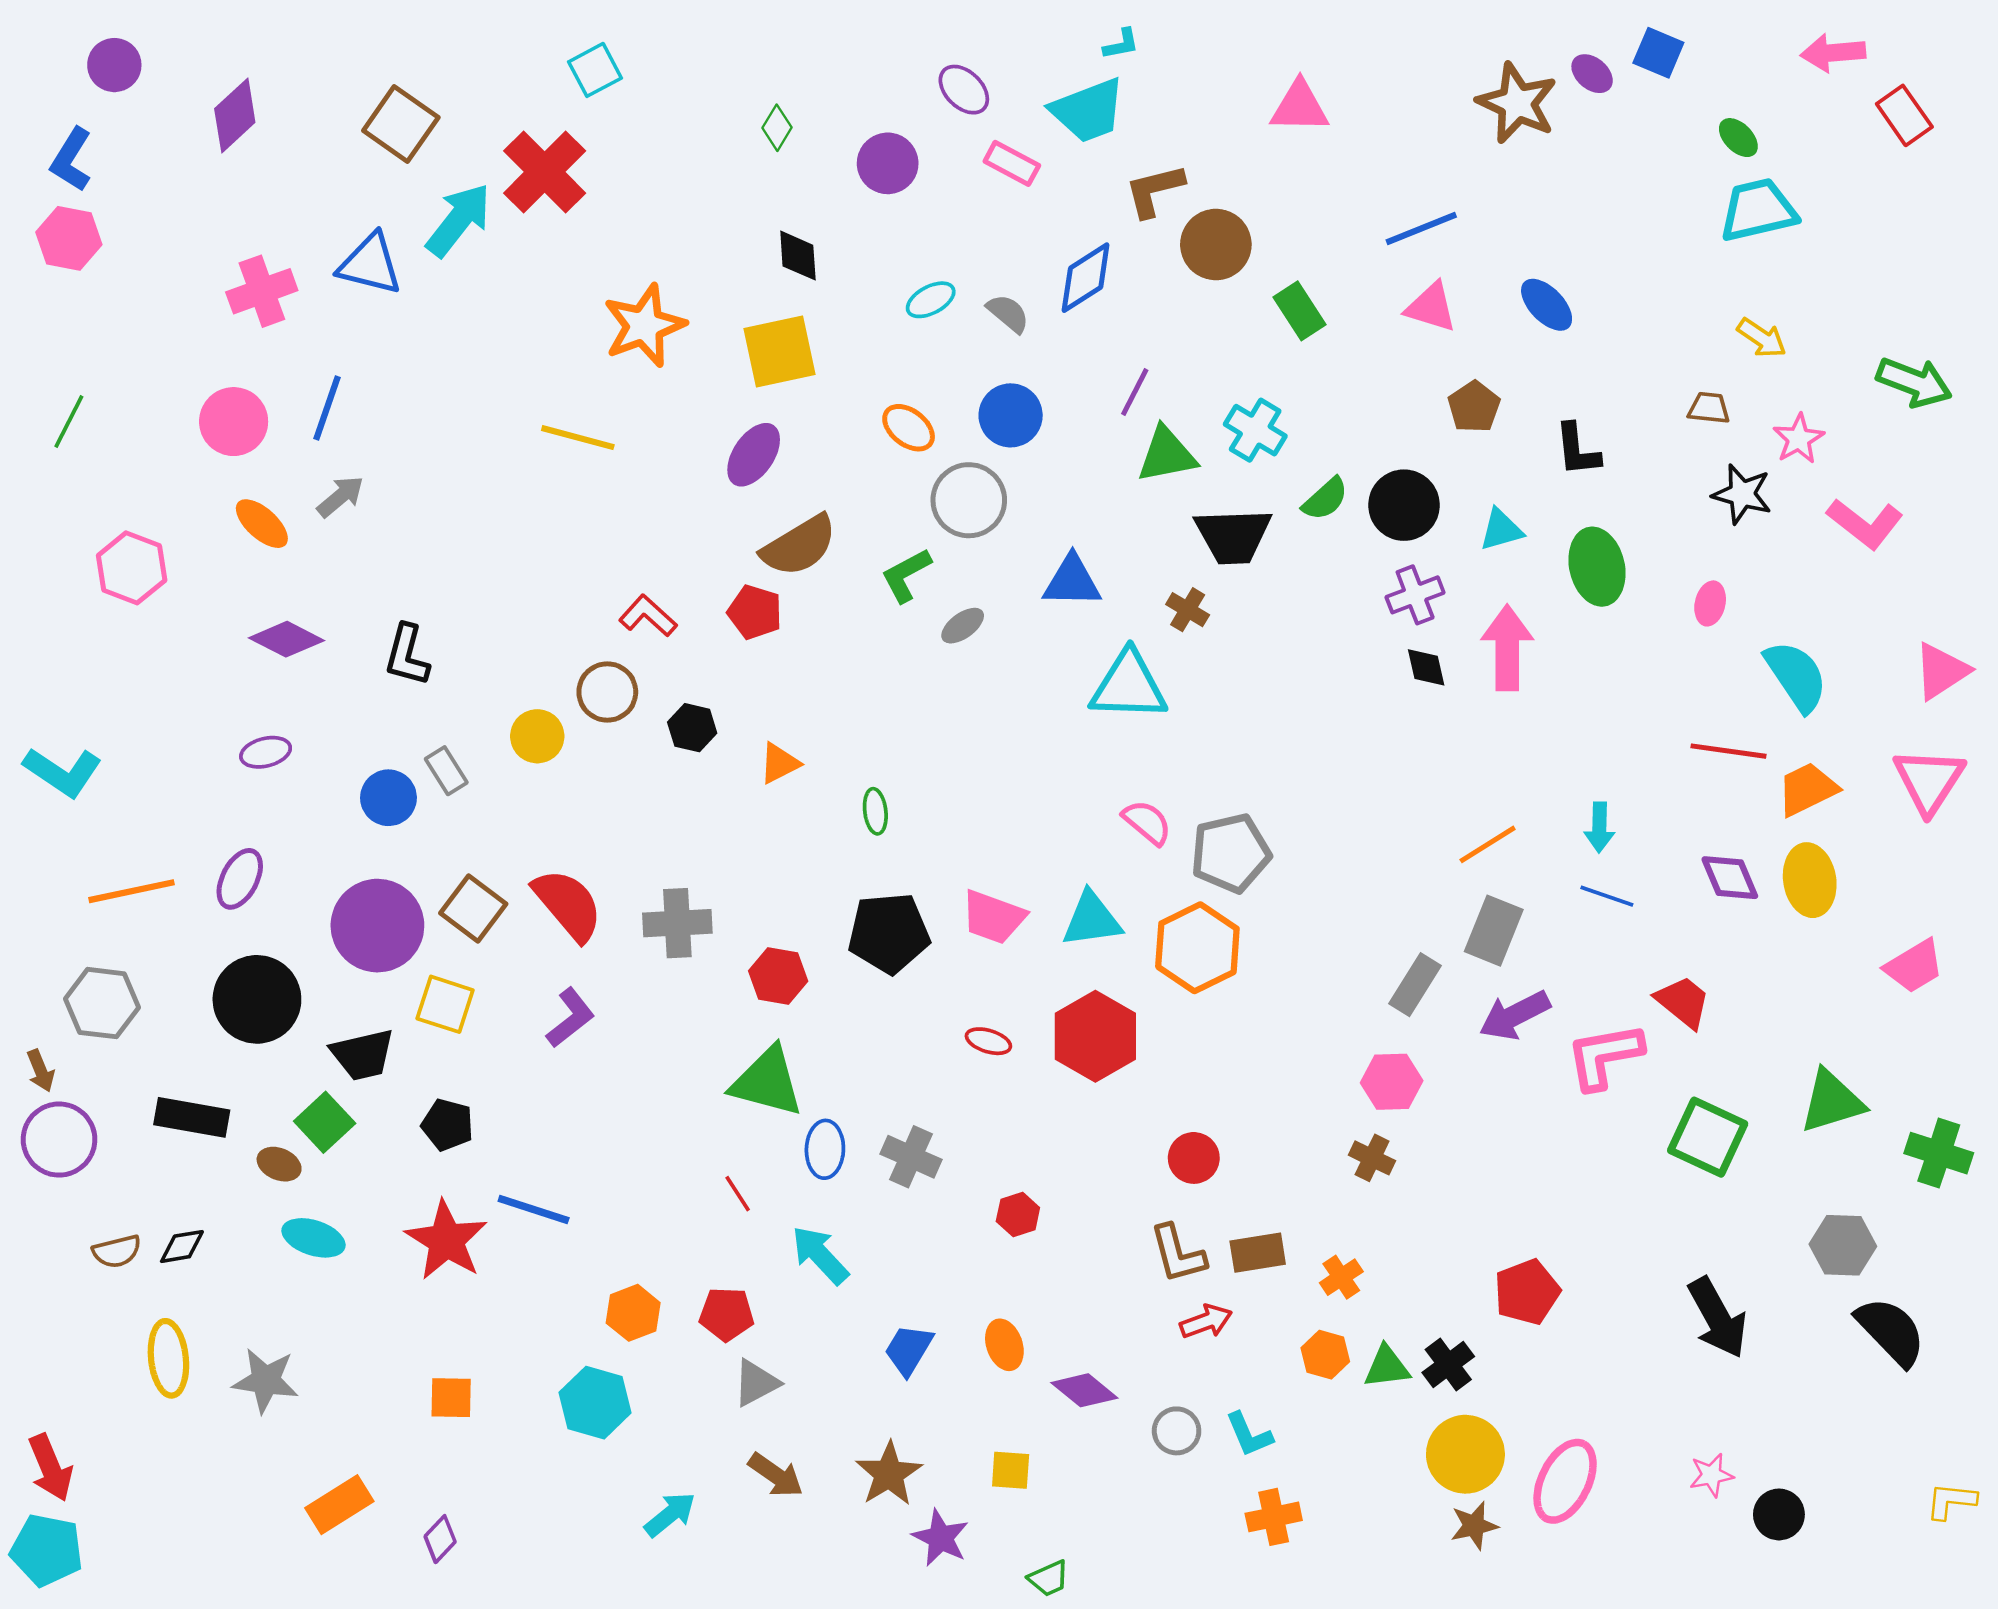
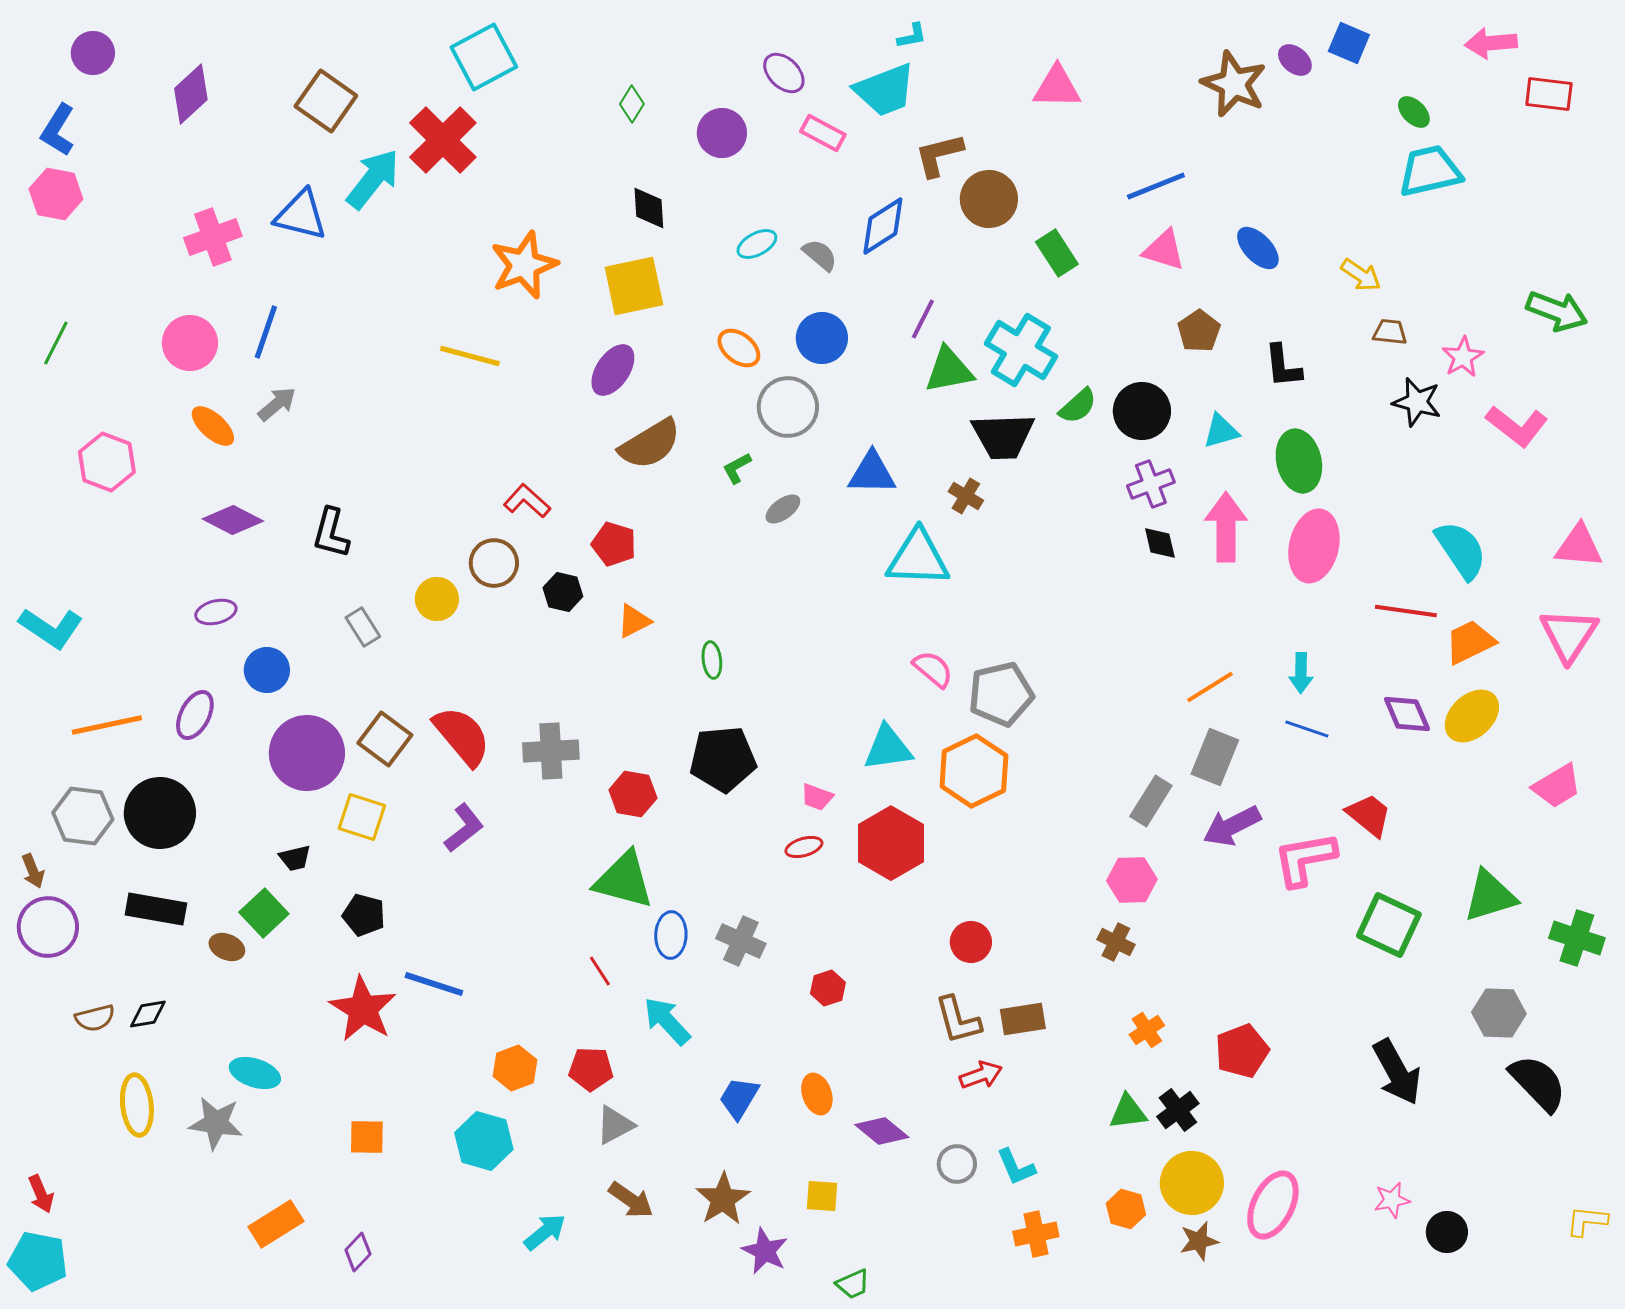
cyan square: (595, 70) -> (484, 57), size x1.5
red rectangle: (1904, 115) -> (1549, 94), turned -48
yellow arrow: (1762, 338) -> (1361, 275), moved
cyan cross: (1255, 430) -> (1021, 350), size x1.4
green L-shape: (906, 575) -> (737, 468), size x0.7
pink ellipse: (1710, 603) -> (1314, 546), moved, size x2.0
red pentagon: (755, 612) -> (614, 544), moved
pink triangle: (1941, 671) -> (1579, 546), turned 38
blue circle: (388, 798) -> (267, 670), moved
yellow ellipse: (1810, 880) -> (1472, 716), turned 56
pink trapezoid: (993, 917) -> (817, 797), moved, size x0.6
black circle: (257, 999) -> (160, 813), moved
red ellipse: (988, 1041) -> (804, 847), turned -33
black trapezoid: (363, 1055) -> (295, 858), size x0.6
cyan ellipse: (313, 1238) -> (255, 1073), moved
orange cross: (1341, 1277) -> (1147, 1030), moved
orange hexagon: (1325, 1355) -> (1126, 1209), moved
red arrow: (50, 1468) -> (41, 1194), size x0.7

